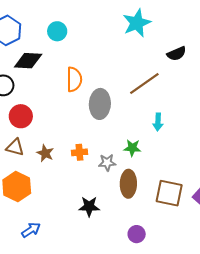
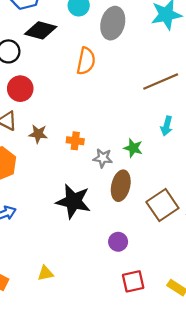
gray ellipse: (100, 104) -> (113, 23), moved
brown star: (45, 153) -> (38, 134), turned -30
brown square: (169, 193) -> (162, 205), turned 32
black star: (89, 206) -> (73, 201), size x1.5

